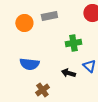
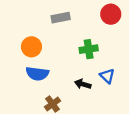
orange circle: (24, 23) -> (31, 47), moved

